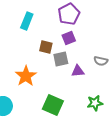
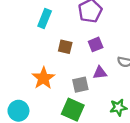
purple square: (69, 38) -> (96, 44), moved
gray square: (61, 59) -> (80, 85), moved

